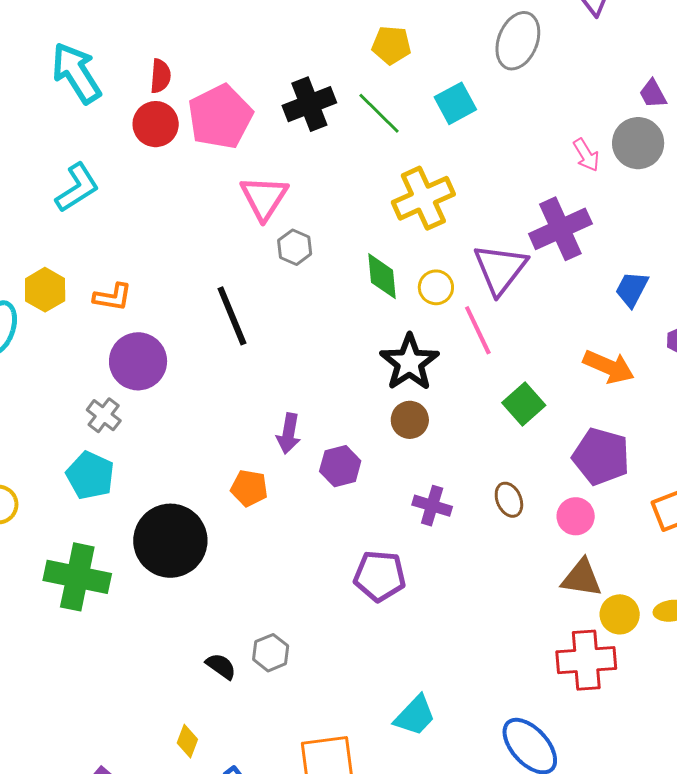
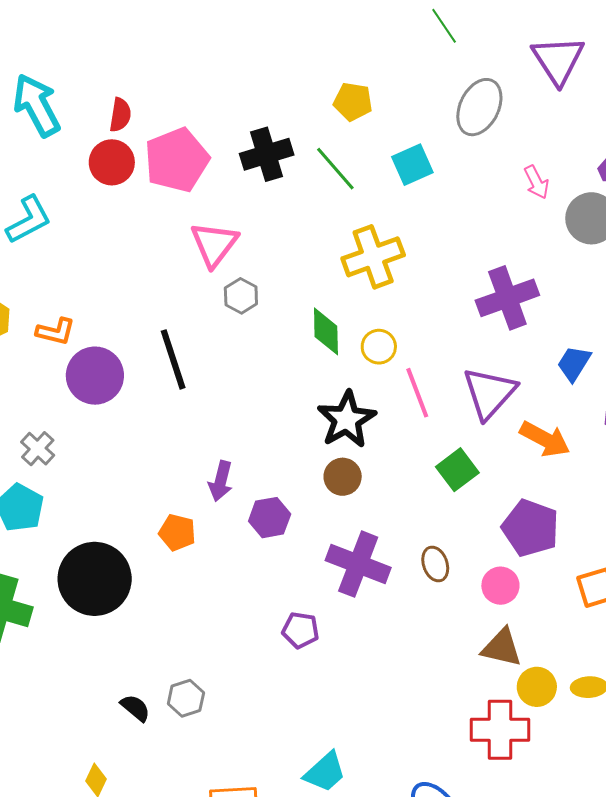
pink arrow: (586, 155) -> (536, 182), moved
purple triangle: (500, 269) -> (489, 393), moved
purple circle: (138, 361) -> (95, 376), moved
purple cross: (432, 506) -> (358, 564), size x1.6
purple pentagon: (380, 576) -> (301, 630), size x0.7

